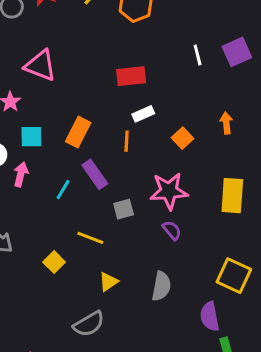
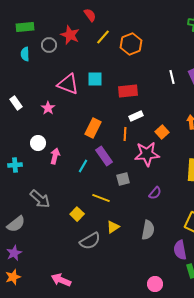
cyan square: (31, 137) -> (95, 79), moved
pink star: (169, 191) -> (147, 154), moved
purple semicircle: (172, 230) -> (155, 193), turned 80
gray semicircle: (89, 324) -> (90, 241), moved

